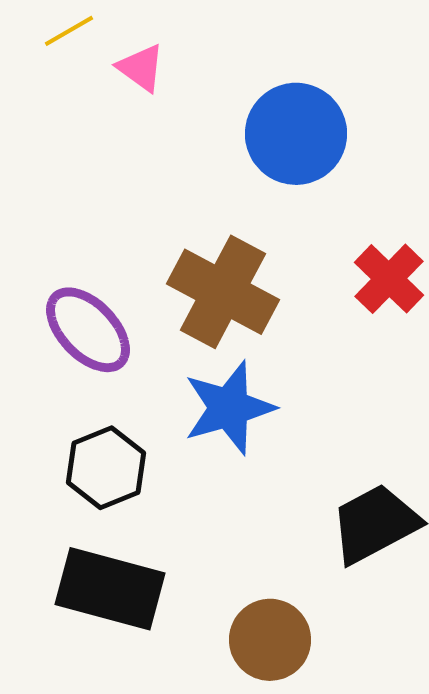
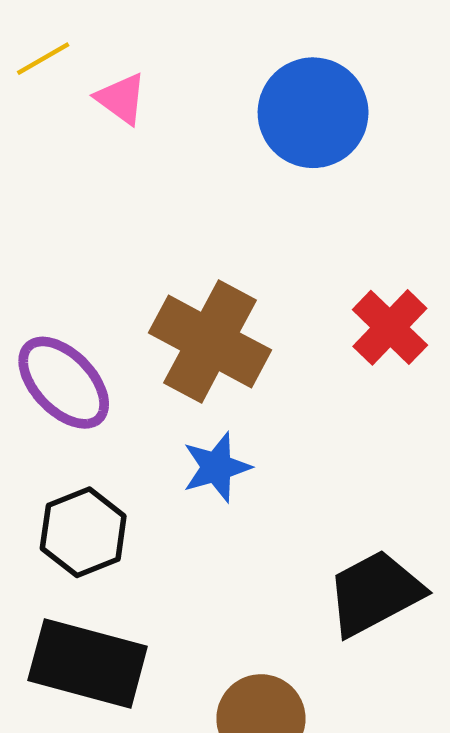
blue circle: (296, 134) -> (313, 113), moved
blue star: (229, 408) -> (217, 467), size x0.7

